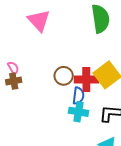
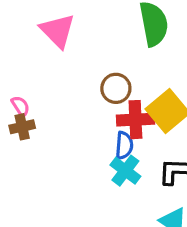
brown circle: (64, 76) -> (116, 88), moved
cyan cross: (78, 112) -> (125, 171), turned 30

